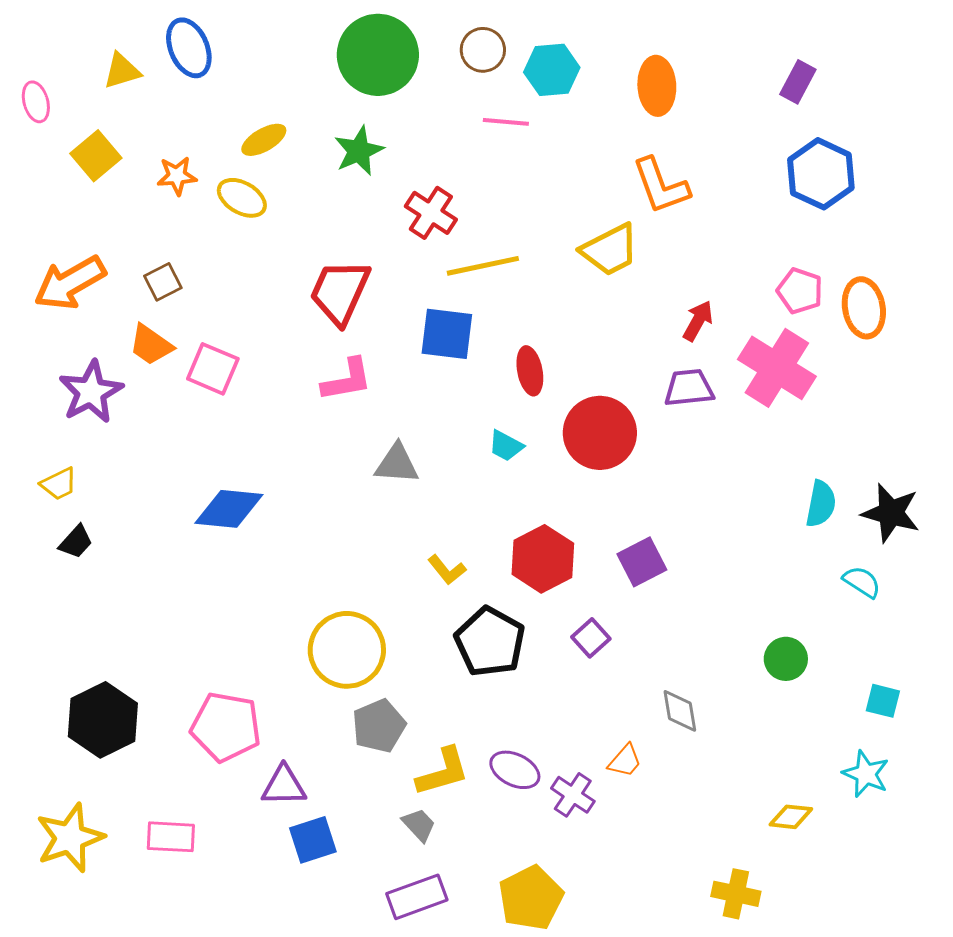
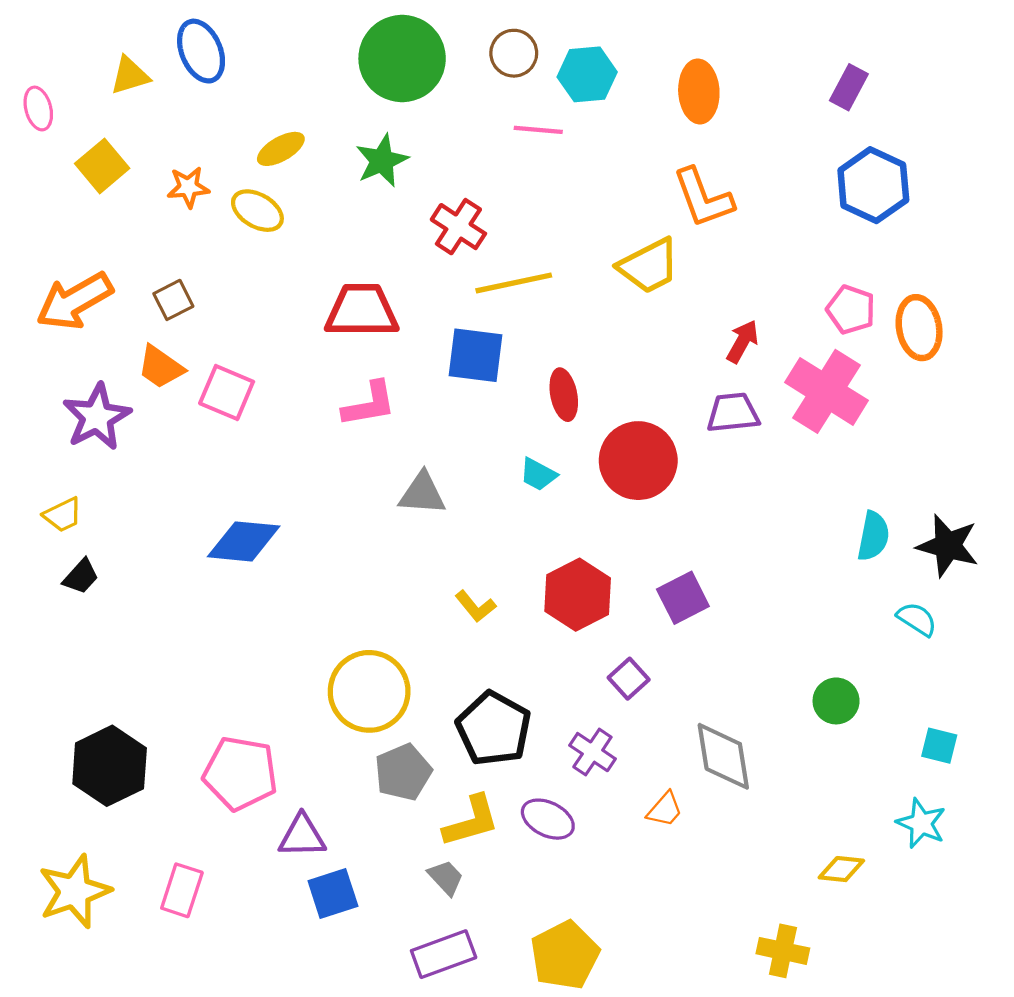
red trapezoid: (340, 292) -> (362, 311), turned 66
black pentagon: (490, 642) -> (494, 729), moved
gray diamond: (680, 711) -> (723, 756), size x1.5
purple cross: (573, 795) -> (592, 752), moved
pink rectangle: (171, 837) -> (182, 890), turned -75

